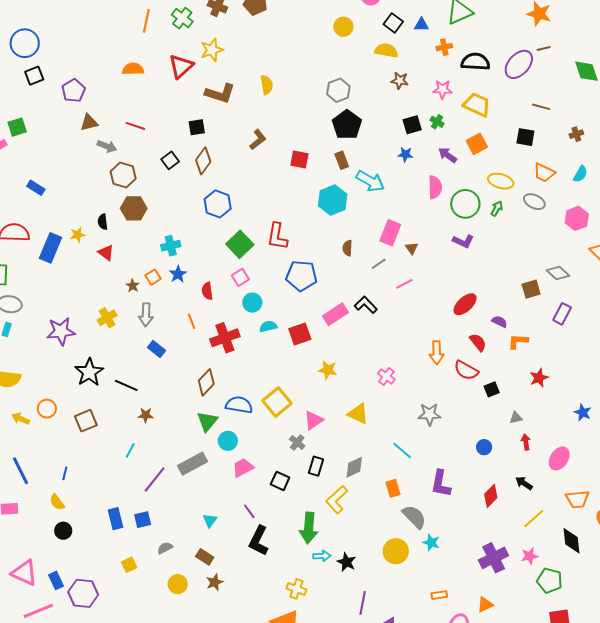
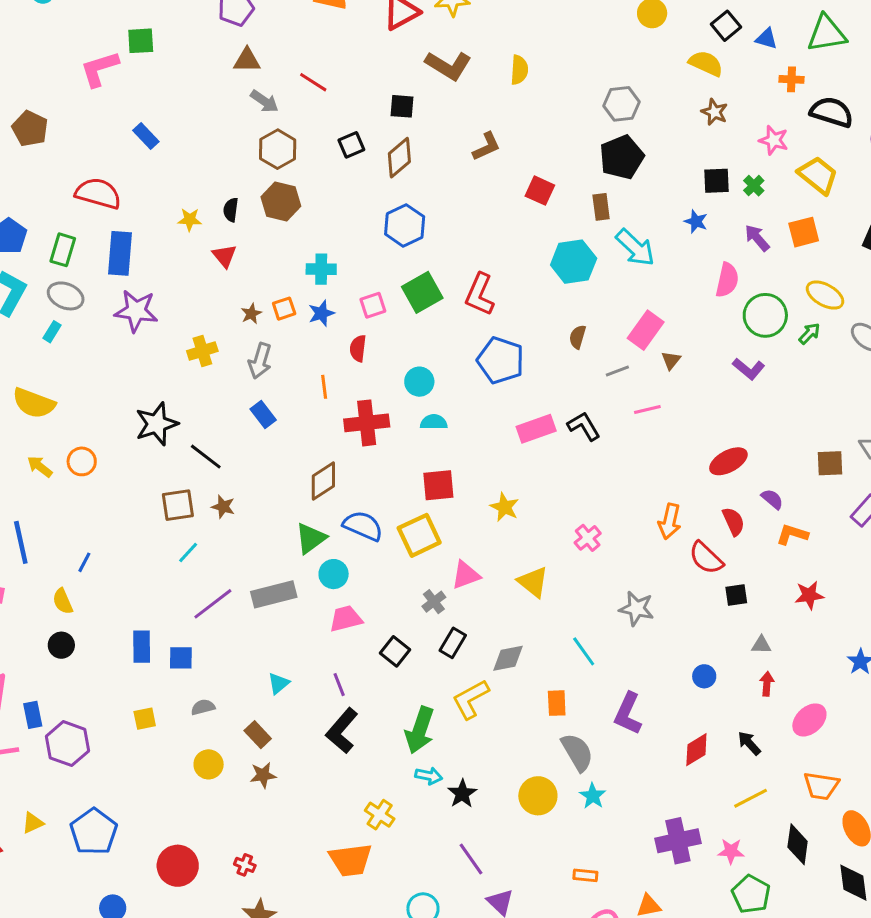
blue rectangle: (51, 248) -> (120, 253), moved, turned -32
pink square: (240, 277) -> (373, 305), moved
purple star: (61, 331) -> (136, 311), moved
red square: (300, 334) -> (438, 485), moved
brown square: (86, 421) -> (178, 505), moved
purple line: (363, 603) -> (471, 859), turned -60

